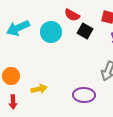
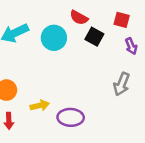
purple ellipse: (84, 95) -> (71, 117), moved

